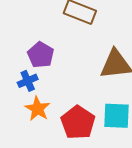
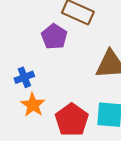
purple pentagon: (41, 55) -> (54, 37), moved

